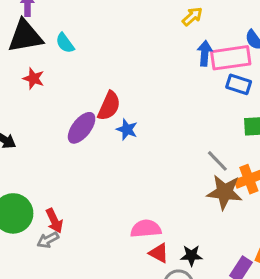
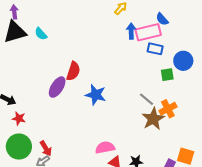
red star: (34, 79) -> (19, 118), moved
blue star: (127, 129) -> (96, 95), moved, size x1.5
brown star: (225, 192) -> (153, 119), turned -30

